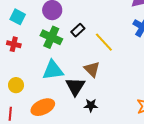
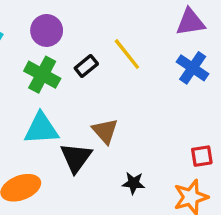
yellow line: (104, 42) -> (127, 54), moved
black star: (91, 105) -> (133, 183), moved

